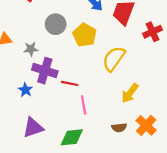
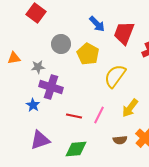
red line: (70, 83) -> (74, 116), moved
pink line: (84, 105) -> (99, 115), moved, turned 36

